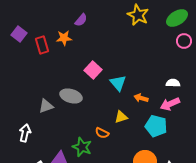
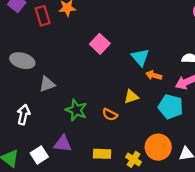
cyan triangle: (118, 83) -> (140, 57), moved
gray ellipse: (71, 96) -> (22, 61), moved
green star: (82, 147) -> (76, 110), moved

